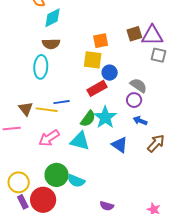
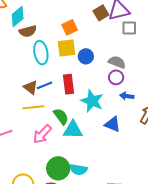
brown semicircle: (51, 44) -> (28, 31), moved
cyan ellipse: (41, 67) -> (41, 53), moved
red rectangle: (97, 88) -> (69, 84), moved, turned -54
blue line: (62, 102) -> (44, 85), moved
brown triangle: (26, 109) -> (31, 87), moved
green semicircle: (88, 119) -> (61, 116), moved, turned -60

